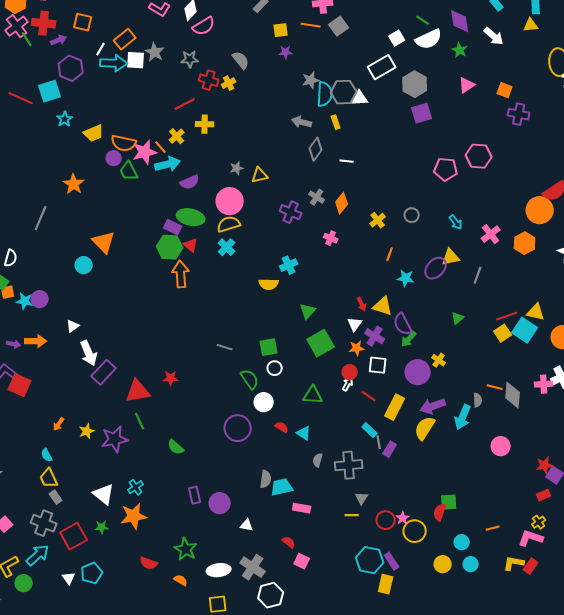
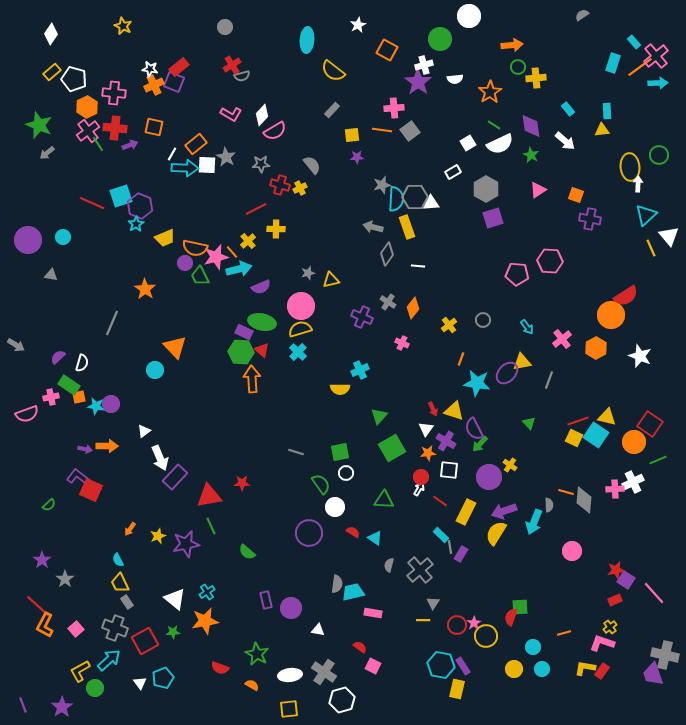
white rectangle: (382, 67) -> (453, 172), size x0.6
purple hexagon: (71, 68) -> (140, 206), moved
yellow rectangle: (336, 122) -> (407, 227), size x1.6
cyan star: (406, 278) -> (477, 383), size x1.5
green triangle: (458, 318) -> (529, 423), turned -32
yellow square: (503, 333) -> (574, 438), turned -30
gray cross: (349, 465) -> (420, 570), turned -36

